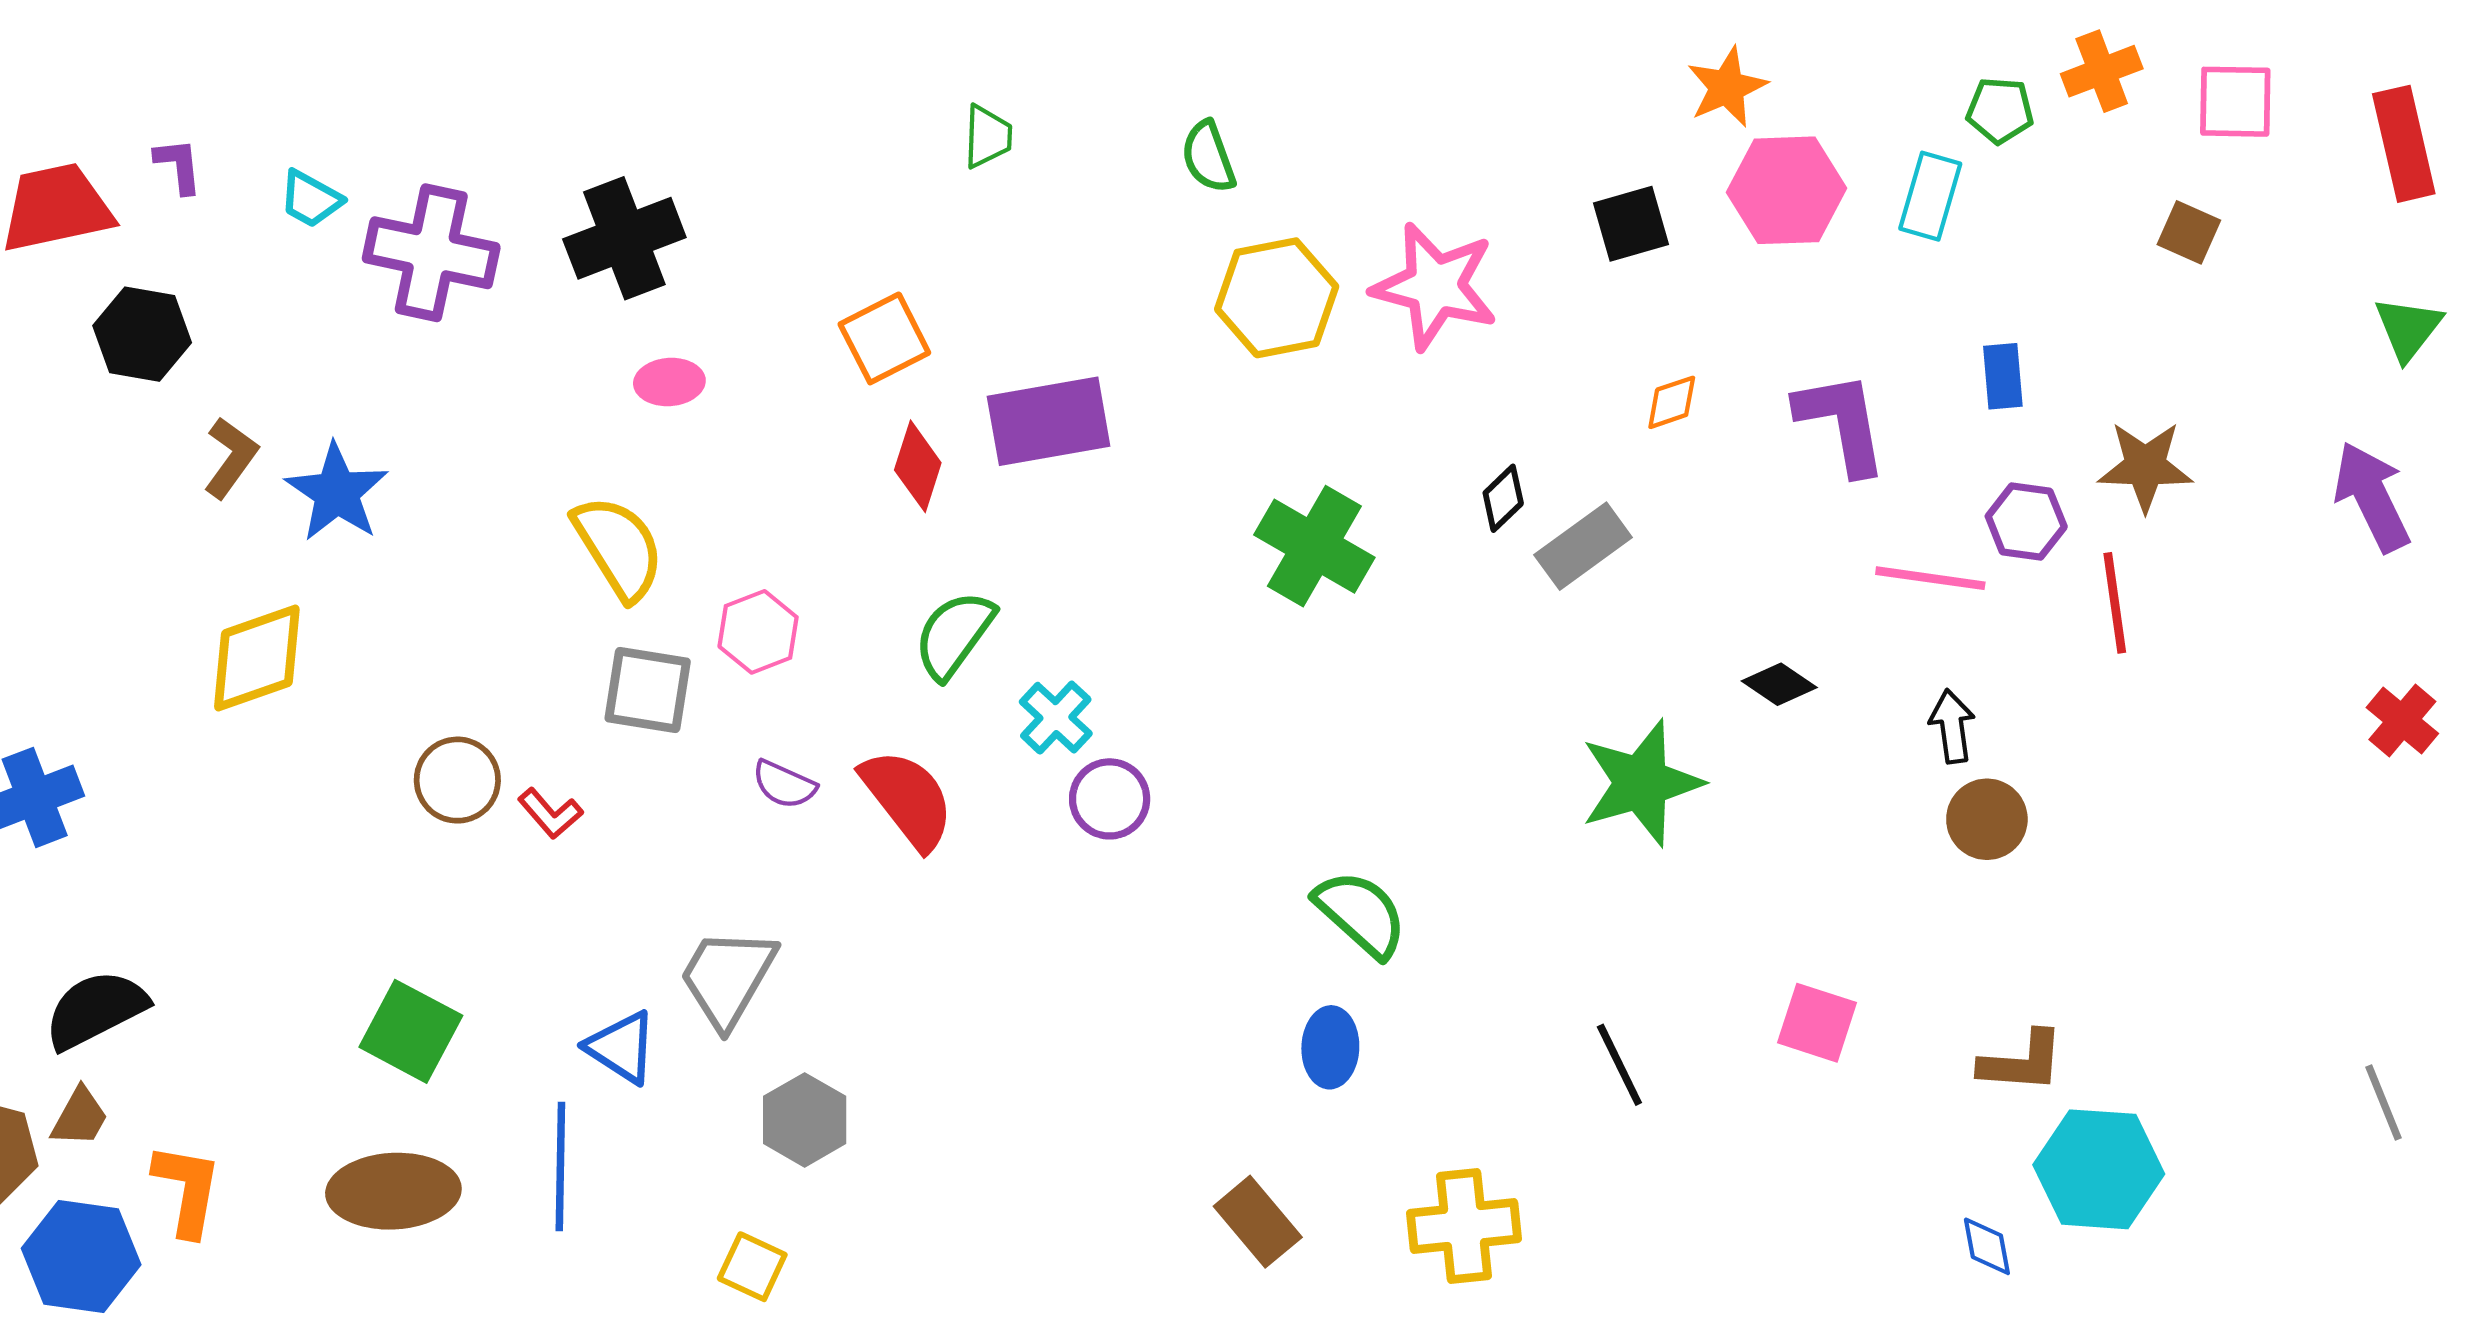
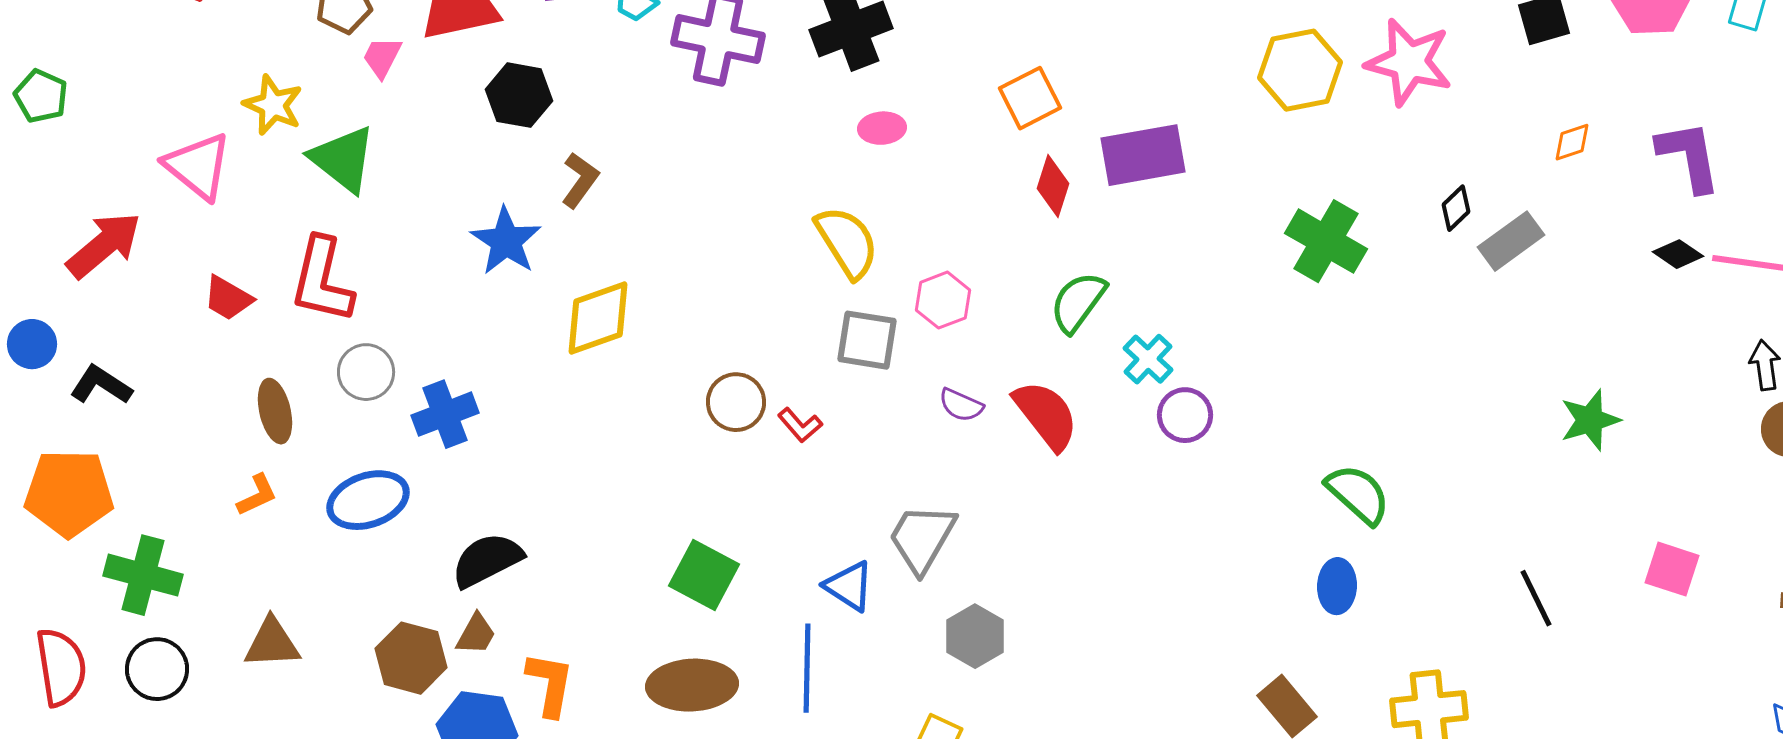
blue star: (337, 492) -> (506, 241), moved
black diamond: (1779, 684) -> (1678, 254), moved
green star: (1641, 783) -> (1590, 420), moved, size x0.7

